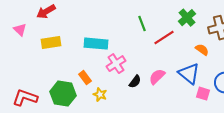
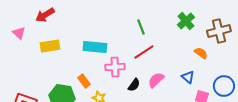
red line: (164, 38) -> (144, 52), moved
pink cross: (116, 64) -> (115, 67), turned 30
blue triangle: (189, 74) -> (188, 77), size x0.6

